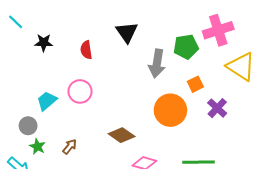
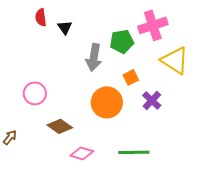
black triangle: (127, 32) -> (65, 27), size x0.7
red semicircle: (86, 50) -> (41, 17), moved
pink circle: (80, 91) -> (35, 93), moved

